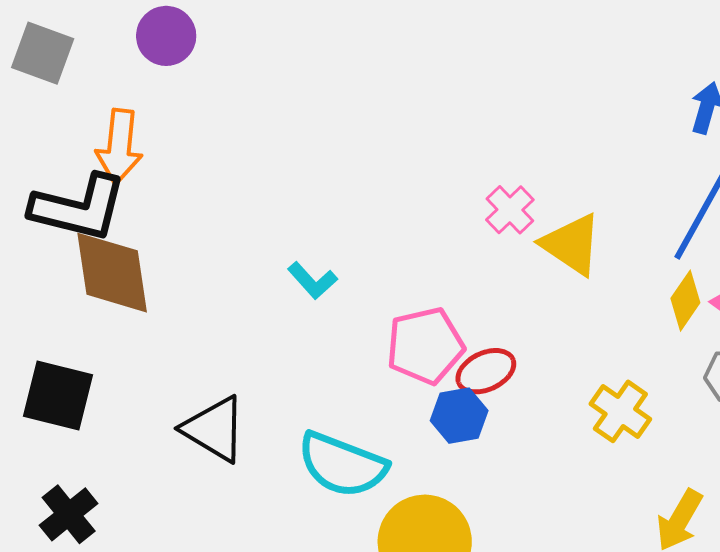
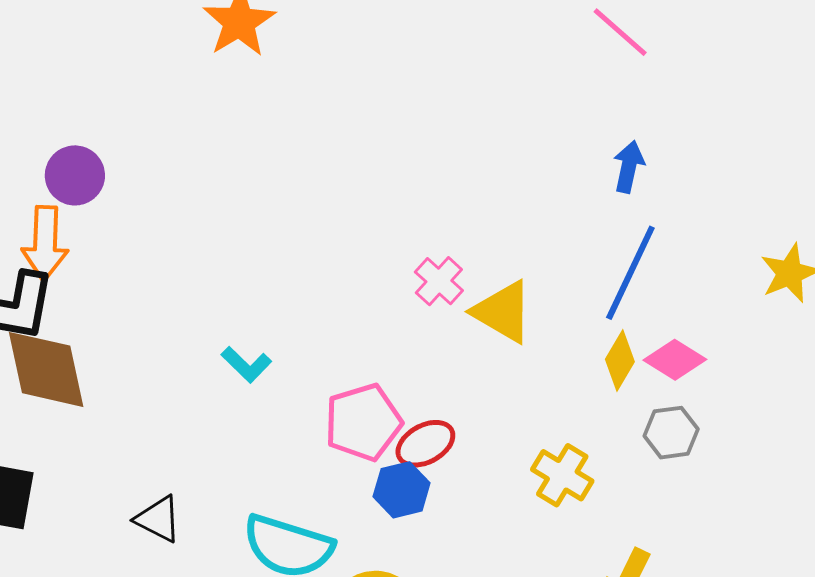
purple circle: (166, 36) -> (75, 175), moved
black triangle: (214, 429) -> (158, 519), size x0.7

